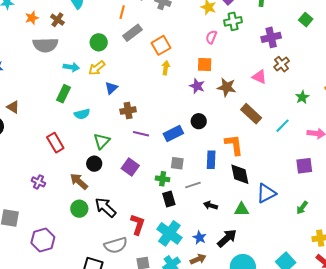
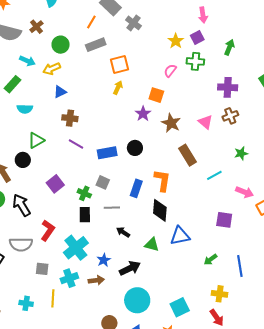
brown cross: (57, 20) -> (36, 27), moved
purple square: (130, 167) -> (55, 184), moved

